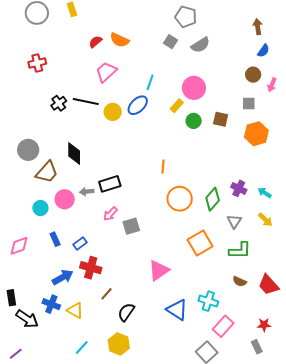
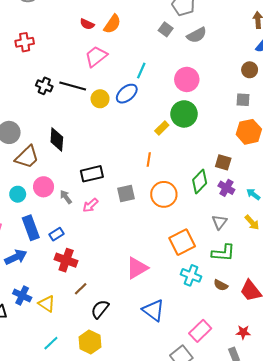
orange semicircle: (120, 40) -> (112, 24), turned -84
red semicircle: (96, 42) -> (87, 24), turned -120
black cross: (59, 103) -> (44, 86), turned -35
yellow rectangle: (177, 106) -> (162, 128), moved
brown square: (221, 119) -> (223, 162), moved
green circle: (194, 121) -> (184, 114), size x1.6
gray arrow: (87, 192) -> (66, 197), moved, turned 56
green diamond: (213, 199) -> (200, 181), moved
gray square: (131, 226) -> (126, 193), moved
blue rectangle: (55, 239) -> (31, 228), size x1.6
blue arrow: (63, 277) -> (16, 257), moved
cyan cross: (208, 301) -> (191, 275), moved

